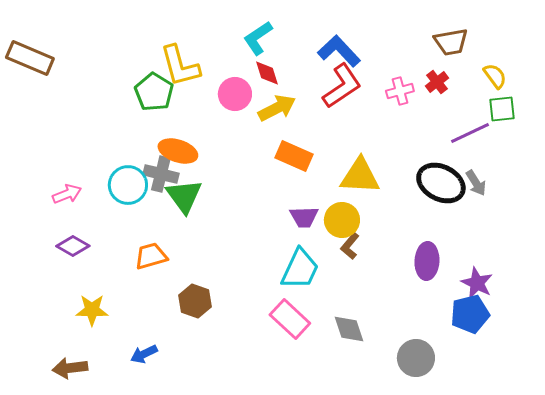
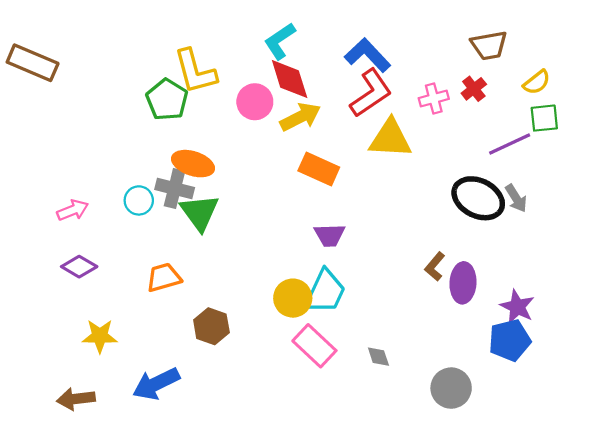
red diamond: (267, 73) -> (290, 79), size x1.5
yellow semicircle: (495, 76) -> (537, 82), turned 88
yellow triangle: (360, 176) -> (390, 139), moved
cyan circle: (128, 185) -> (139, 200), size x0.7
yellow circle: (342, 220) -> (293, 298), moved
brown L-shape: (350, 246) -> (435, 267), moved
gray diamond: (349, 329) -> (378, 357), size x0.7
blue arrow: (144, 354) -> (156, 384), size x1.6

